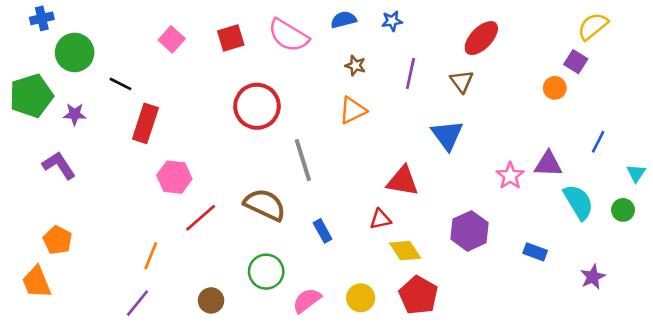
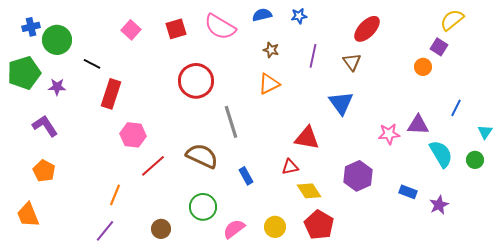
blue cross: (42, 18) -> (31, 27), moved
pink star: (510, 176) -> (389, 134), turned 30
orange pentagon: (58, 240) -> (44, 171), moved
purple star: (593, 277) -> (439, 205), moved

